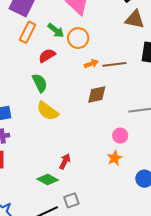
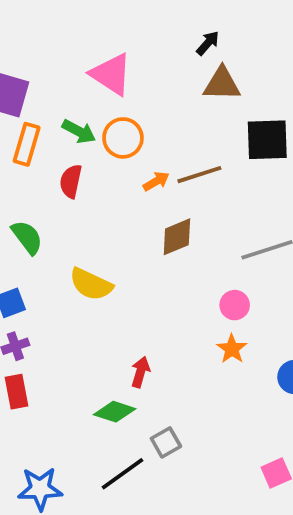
red semicircle: (47, 56) -> (71, 181), turned -36
green semicircle: (40, 83) -> (27, 237), moved

